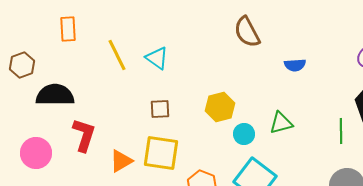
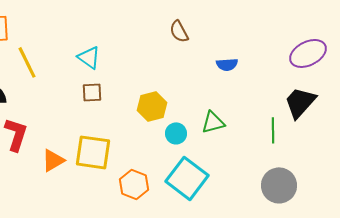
brown semicircle: (247, 32) -> (179, 31), size x0.7
yellow line: (117, 55) -> (27, 62), moved
brown square: (160, 109) -> (92, 92), moved

